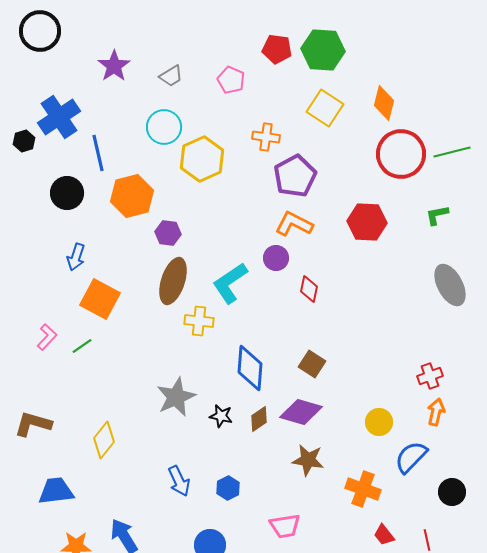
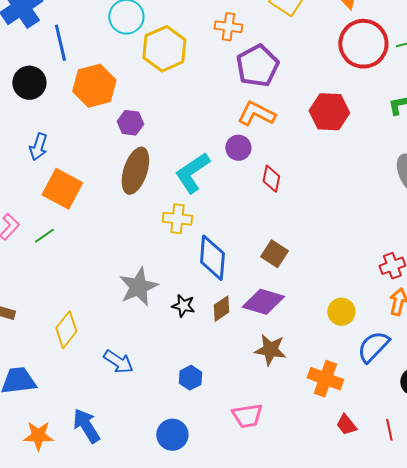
yellow cross: (199, 321) -> (177, 219), moved
blue arrow: (179, 481) -> (118, 362), moved, turned -32

